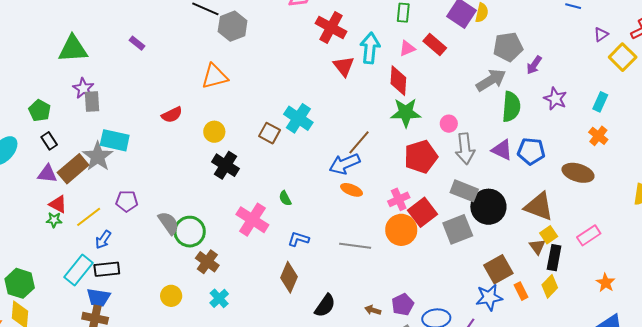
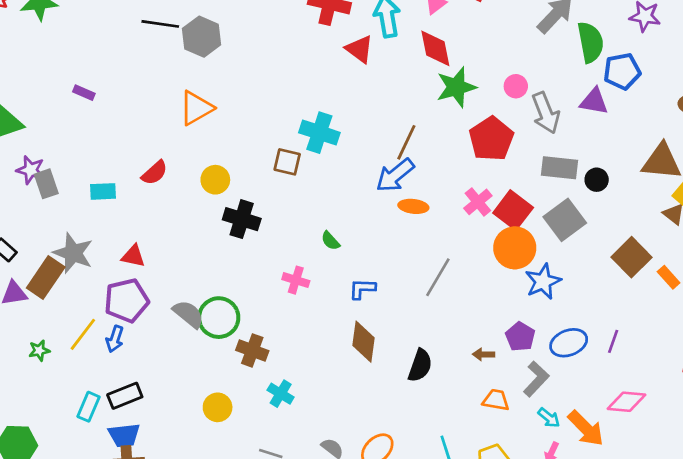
cyan rectangle: (115, 140) -> (103, 191), moved, size x0.7
blue pentagon: (531, 151) -> (622, 71), moved
purple pentagon: (127, 201) -> (127, 300), size x1.5
red triangle: (58, 204) -> (133, 256), moved
black circle: (488, 207) -> (597, 180), size x0.5
pink cross: (252, 220) -> (296, 280), size x0.6
orange circle: (401, 230) -> (515, 248), moved
blue arrow: (103, 240) -> (115, 339), moved
gray line: (355, 246) -> (438, 277), turned -52
cyan rectangle: (78, 270) -> (89, 407), size x0.7
blue star: (489, 297) -> (543, 282), moved

